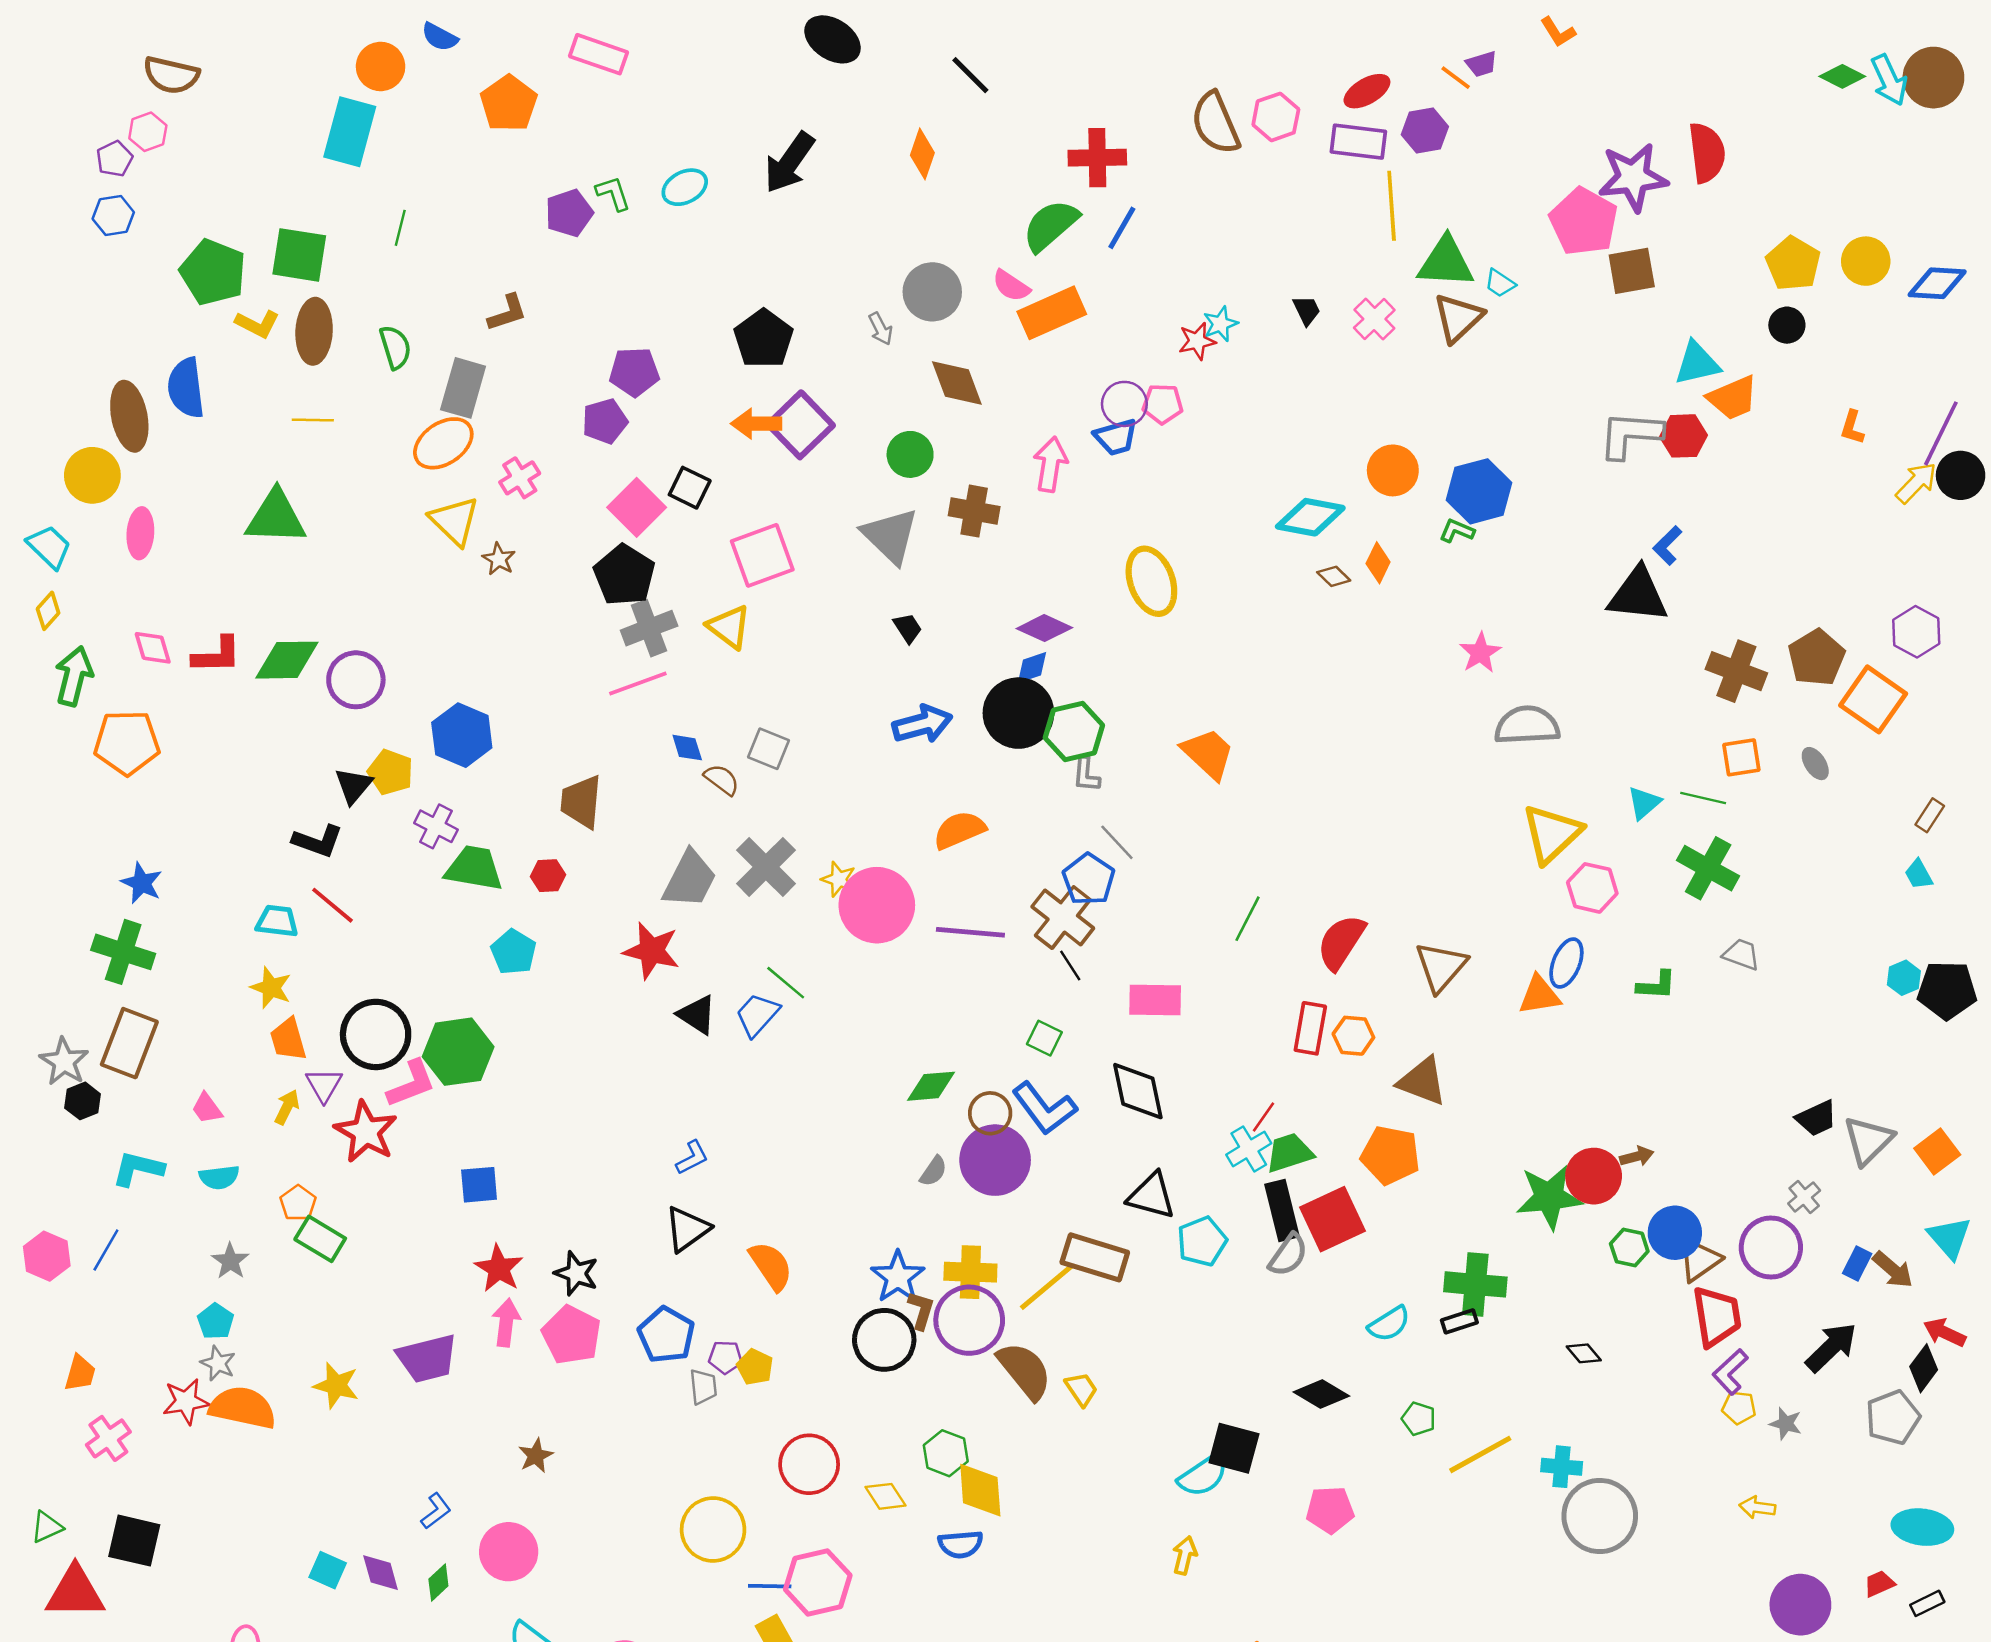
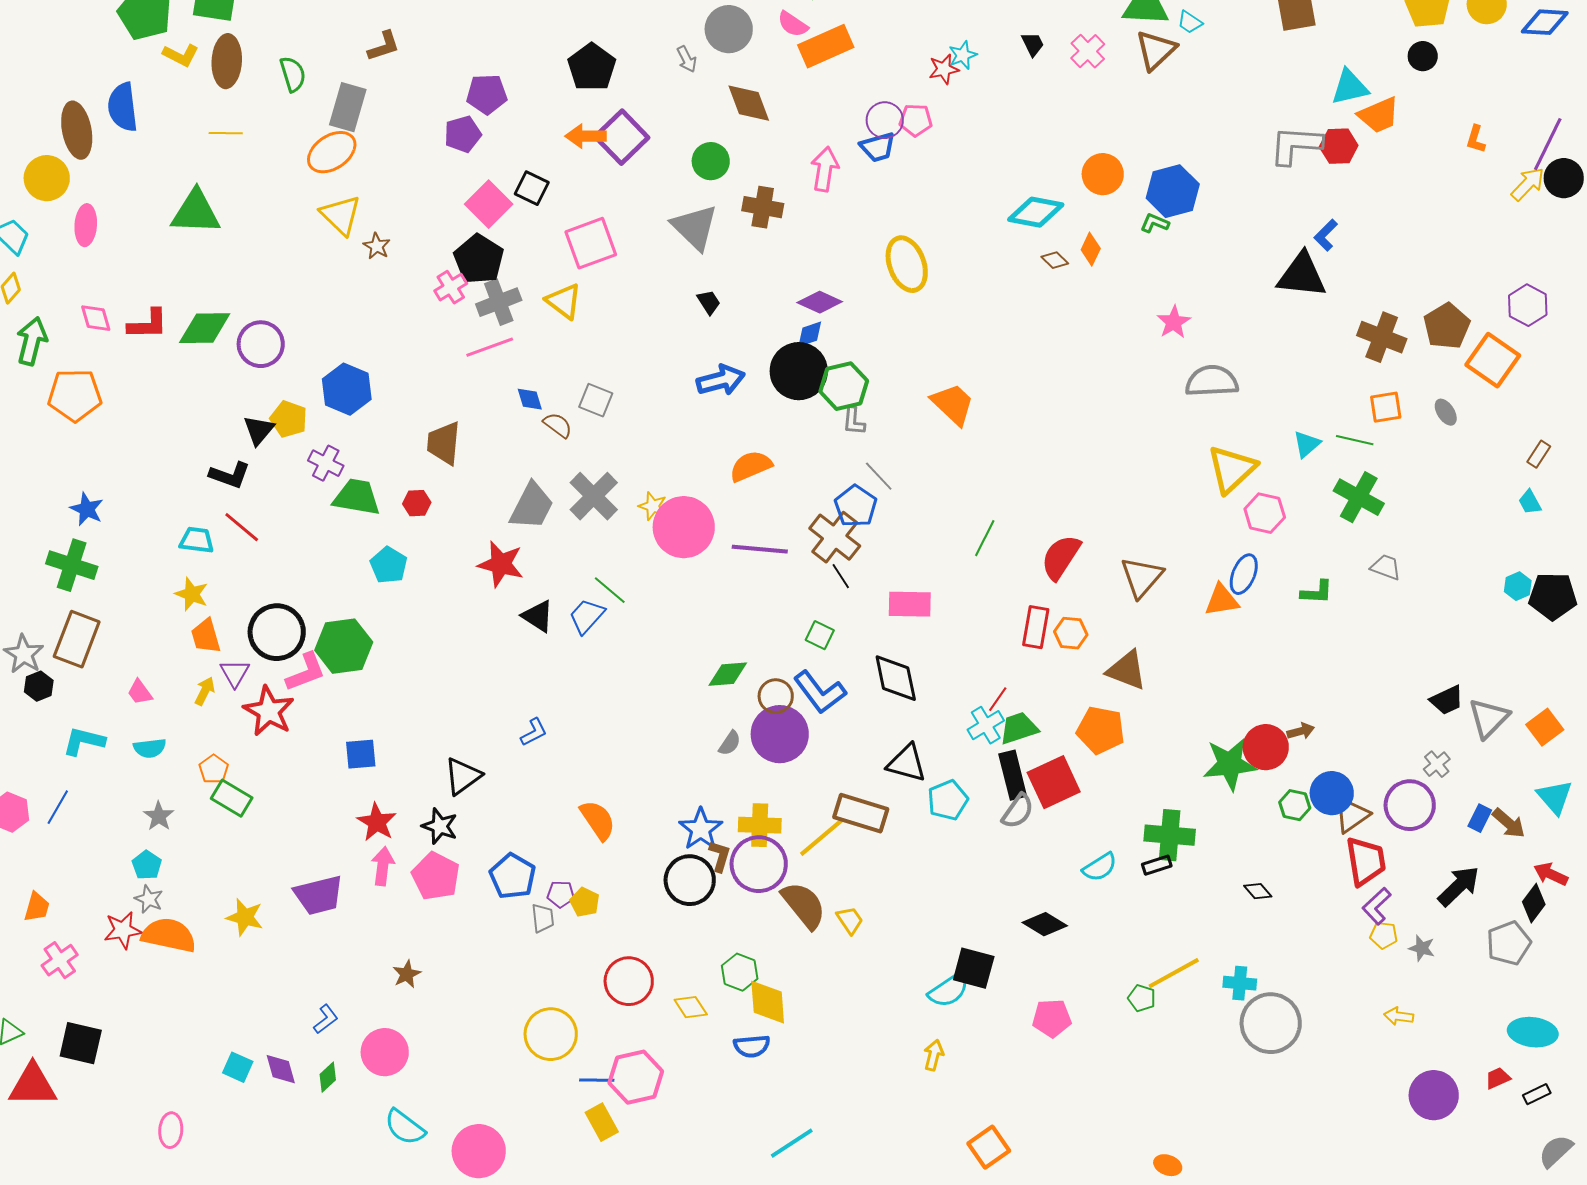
pink cross: (520, 478) -> (451, 287), moved
black triangle: (687, 1229) -> (463, 776), moved
green pentagon: (1419, 1419) -> (1142, 998), moved

